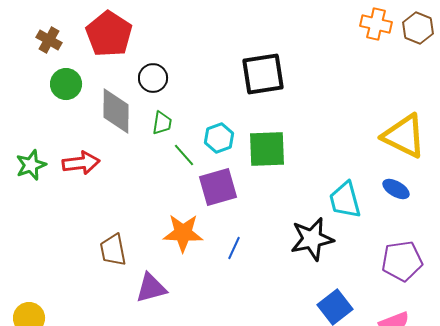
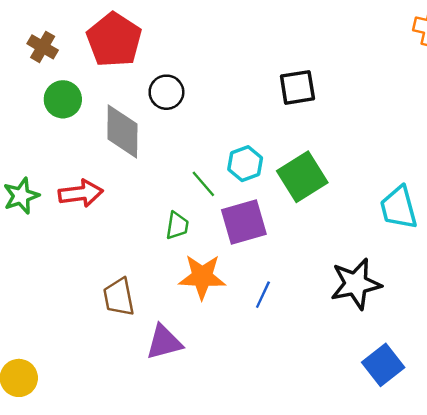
black square: (263, 74) -> (297, 87), size x0.7
green trapezoid: (162, 123) -> (177, 226), moved
green square: (267, 149) -> (302, 177), turned -30
cyan trapezoid: (345, 200) -> (399, 208), moved

